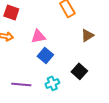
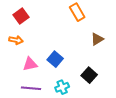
red square: (11, 12) -> (21, 16), turned 35
pink triangle: (38, 36) -> (30, 64), moved

